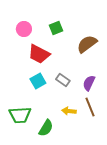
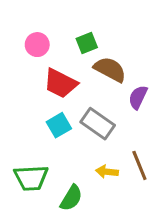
brown semicircle: (87, 44) -> (110, 69), moved, turned 65
gray rectangle: (63, 80) -> (98, 124), size x1.5
purple semicircle: (89, 83) -> (138, 97), moved

